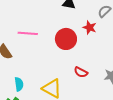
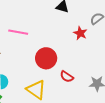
red circle: (66, 39) -> (46, 58), moved

